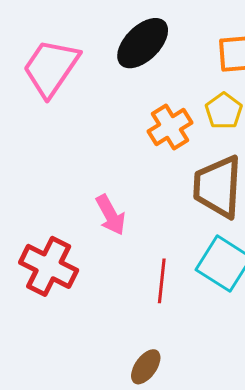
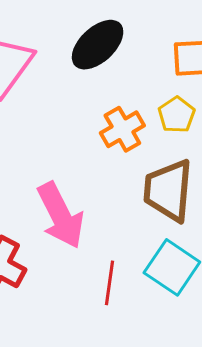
pink arrow: (111, 215) -> (60, 215), size x1.6

